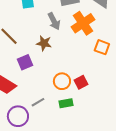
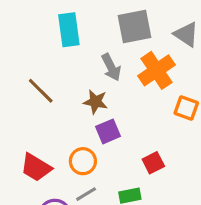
purple square: (25, 62) -> (108, 131), moved
orange circle: (62, 81) -> (83, 161), moved

